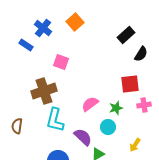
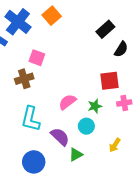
blue cross: (43, 28) -> (18, 22), size x1.4
brown cross: (44, 91) -> (24, 79), moved, size x0.7

